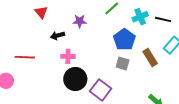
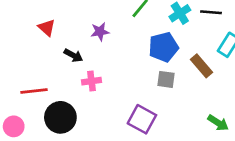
black arrow: (57, 36) -> (73, 55), turned -128
blue pentagon: (124, 40) -> (163, 47), turned 30
black circle: (75, 79) -> (60, 117), moved

